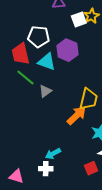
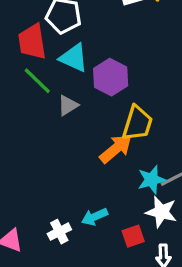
purple hexagon: (67, 50) -> (111, 77), moved
cyan arrow: (53, 154) -> (95, 217), moved
white cross: (46, 169) -> (59, 232), turned -32

